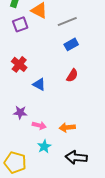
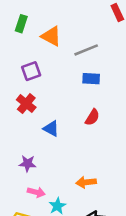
purple square: (20, 24) -> (31, 71), moved
blue rectangle: (71, 44) -> (91, 79), turned 32
pink arrow: (39, 125) -> (36, 192), moved

